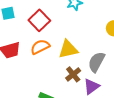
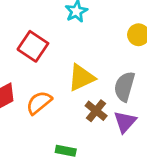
orange semicircle: (40, 47) -> (39, 103), moved

